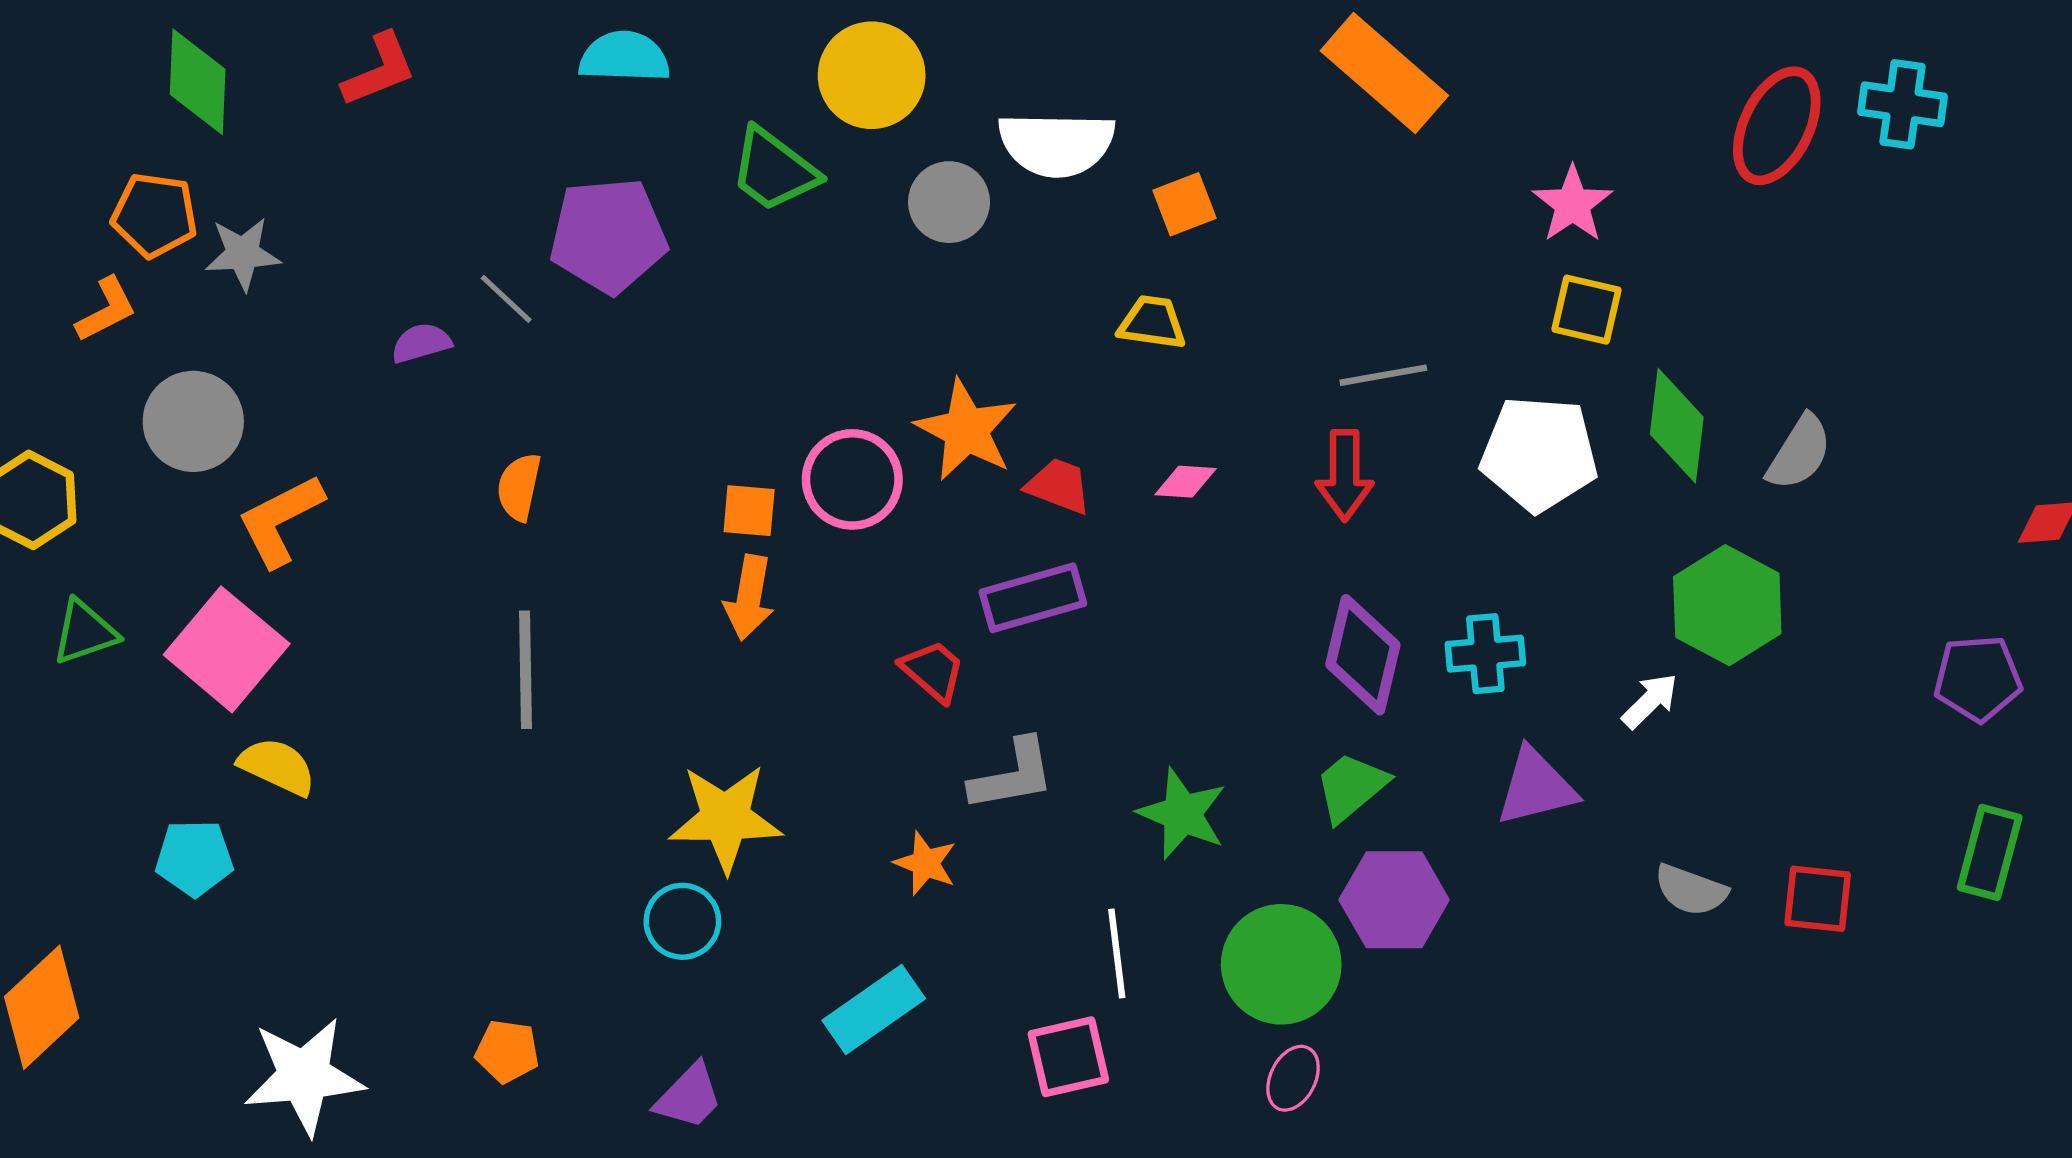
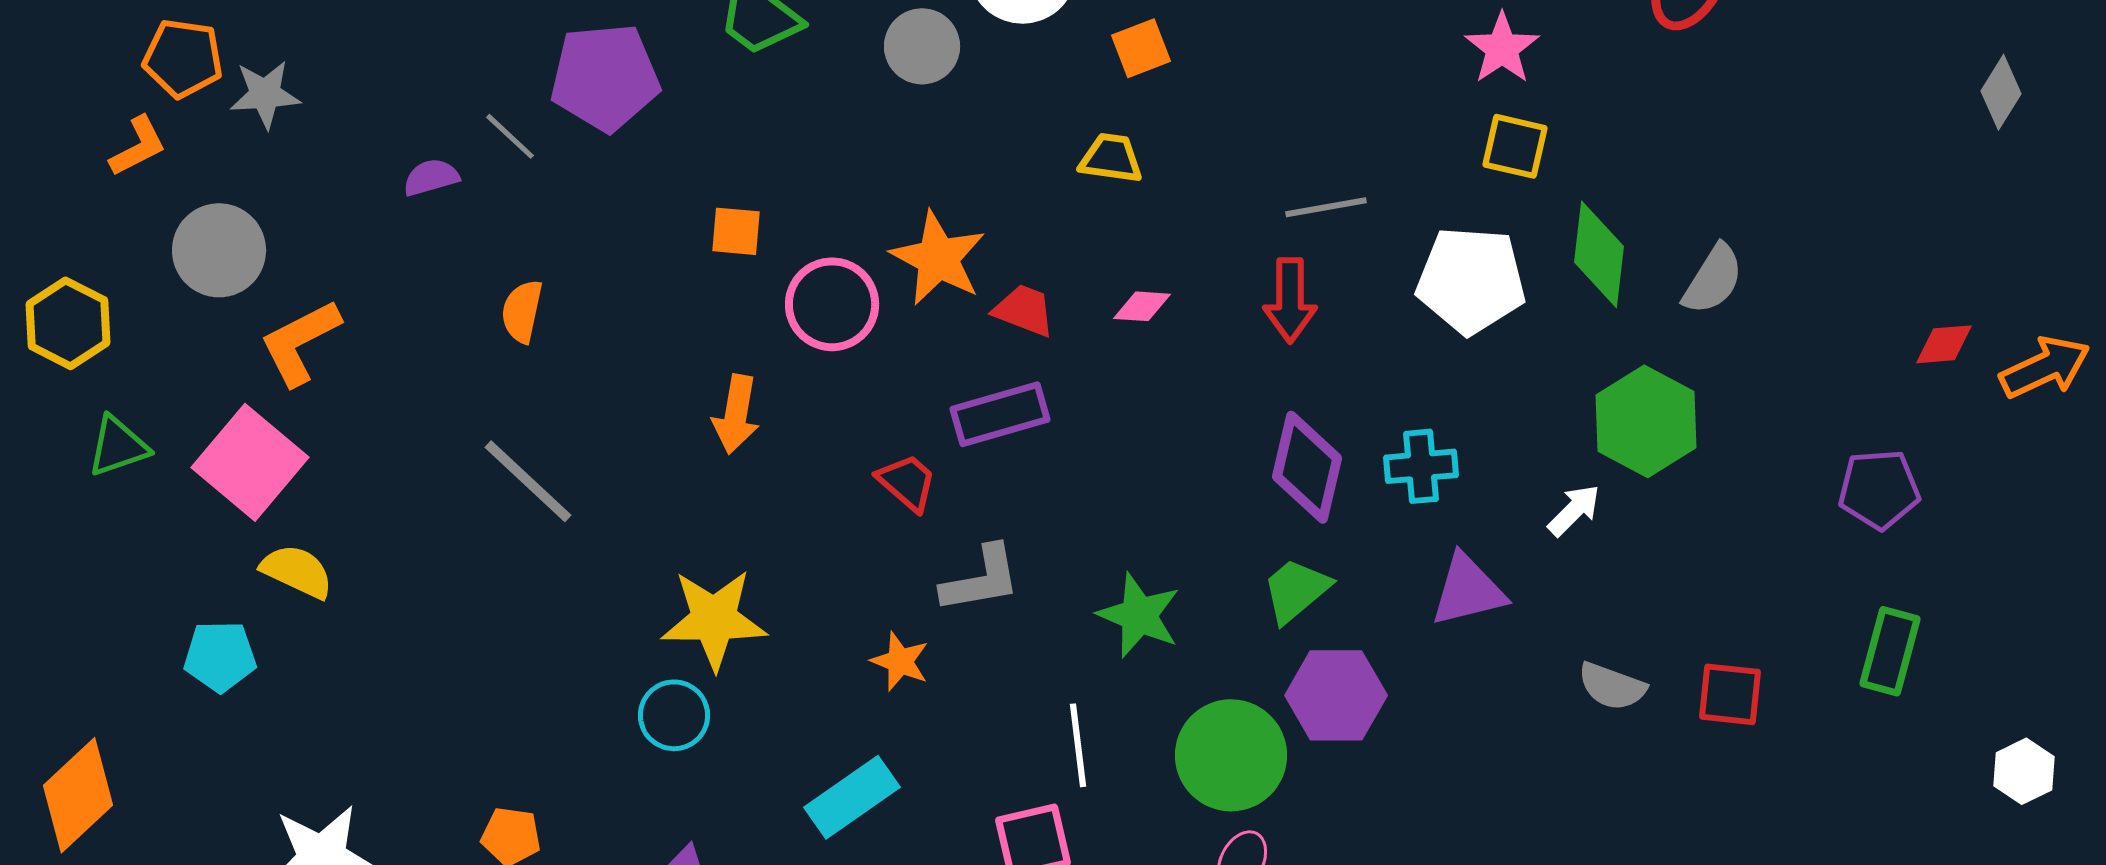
orange square: (749, 511) -> (736, 231), moved
gray line: (525, 670) -> (528, 481), turned -46

